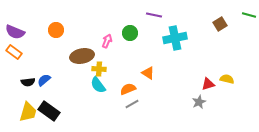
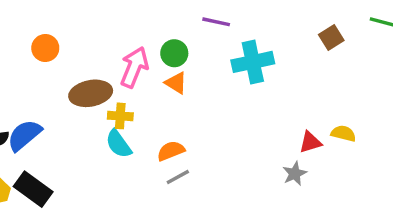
pink arrow: (107, 41) -> (134, 67), size x1.6
orange triangle: (148, 73) -> (176, 83), moved
blue semicircle: (44, 80) -> (24, 135), size x1.5

